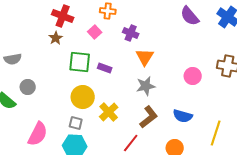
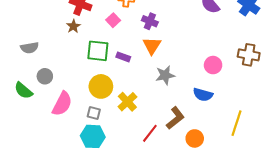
orange triangle: (145, 57) -> (152, 46), moved
blue semicircle: (183, 116) -> (203, 95), moved
brown L-shape: (149, 117) -> (175, 118), moved
pink semicircle: (38, 134) -> (62, 104), moved

